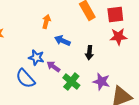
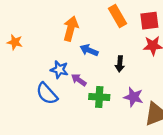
orange arrow: (46, 22) -> (71, 29), size x1.5
green cross: (71, 82) -> (99, 97), turned -36

